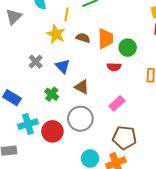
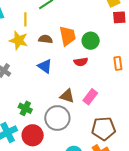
blue triangle: (63, 66) -> (45, 66), moved
brown triangle: (82, 87) -> (67, 96), moved
green cross: (52, 94) -> (25, 108), moved

